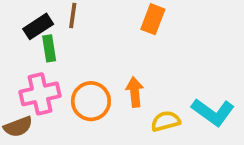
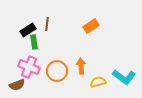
orange rectangle: (153, 19) -> (91, 26), turned 35
pink cross: (40, 94) -> (29, 67), turned 35

